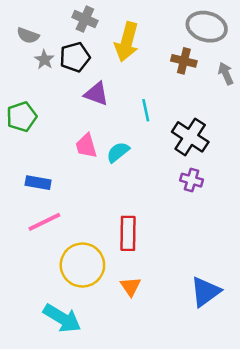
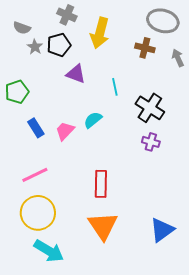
pink trapezoid: (86, 146) -> (65, 131), moved, turned 60
blue rectangle: (38, 183) -> (36, 128), moved, turned 48
yellow circle: (82, 265) -> (38, 213), moved
orange triangle: (131, 287) -> (103, 226), size x1.8

